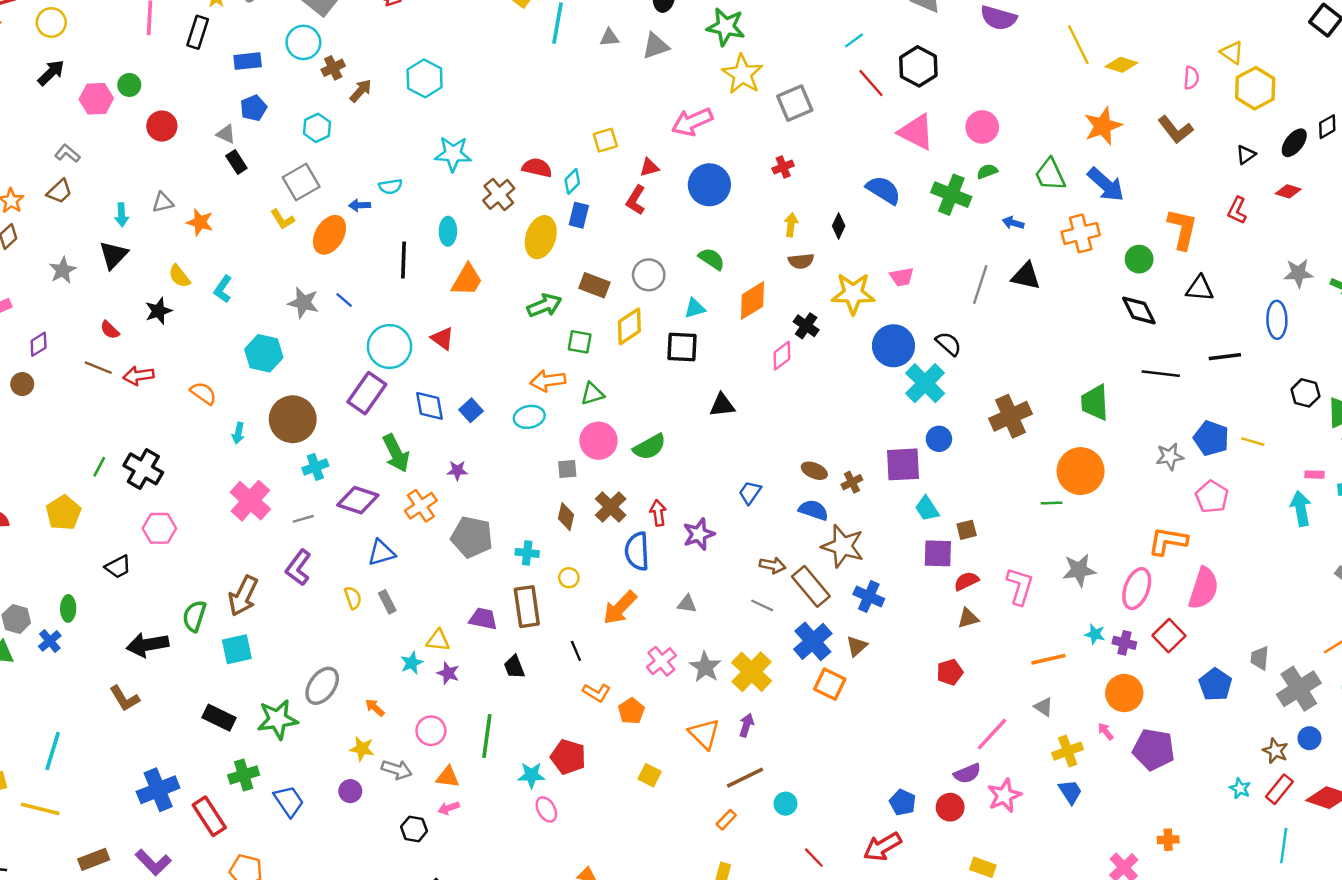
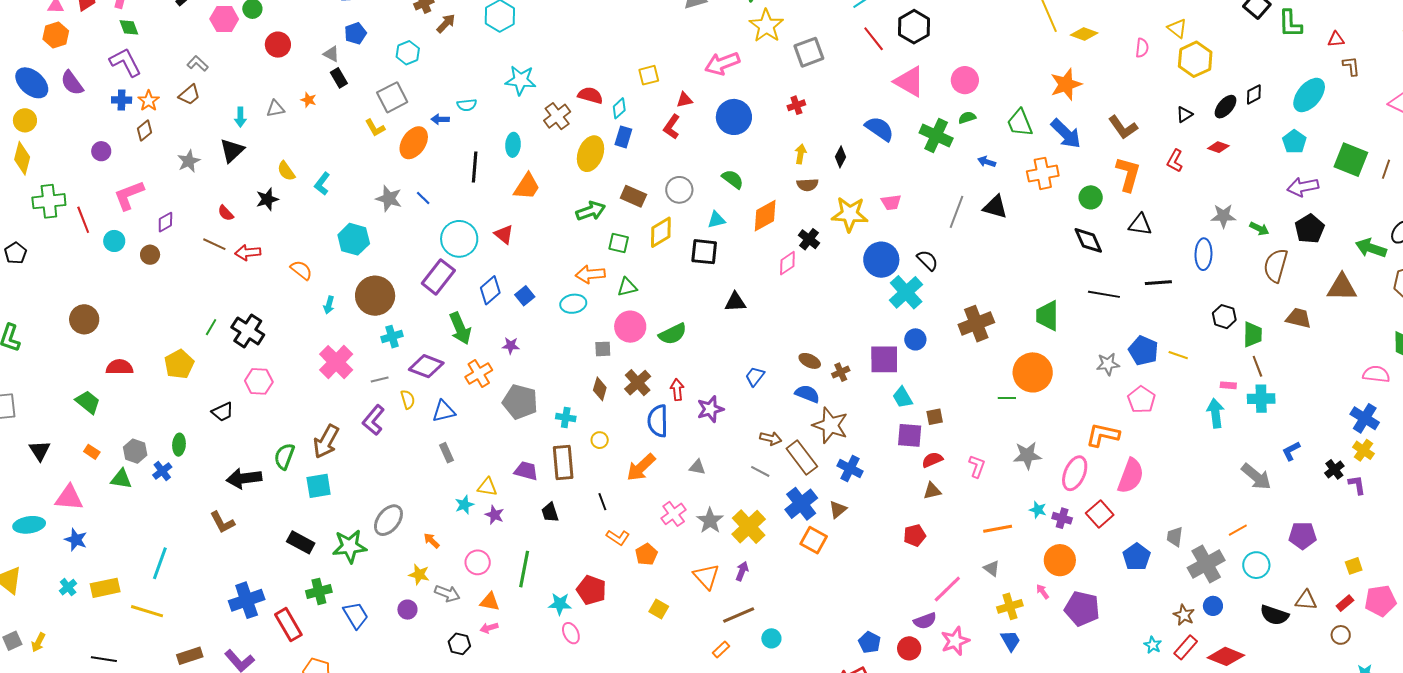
brown L-shape: (1175, 130) -> (1123, 127), moved
orange star: (200, 222) -> (308, 100), moved, size x0.7
blue diamond: (429, 406) -> (490, 290), turned 56
pink L-shape: (1020, 586) -> (977, 466), size x0.7
yellow semicircle: (353, 598) -> (408, 399), moved

